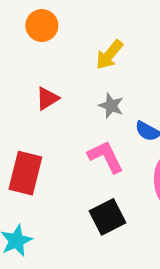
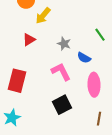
yellow arrow: (109, 55) -> (43, 16), moved

